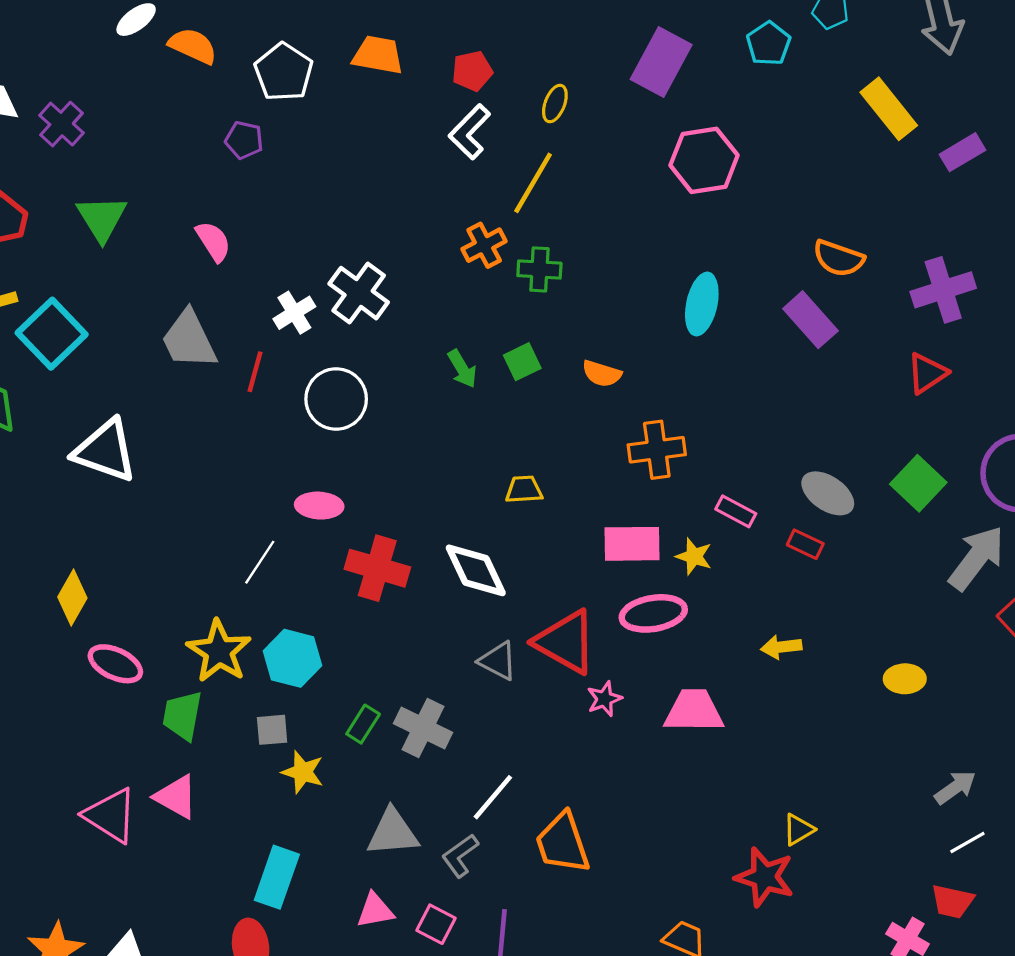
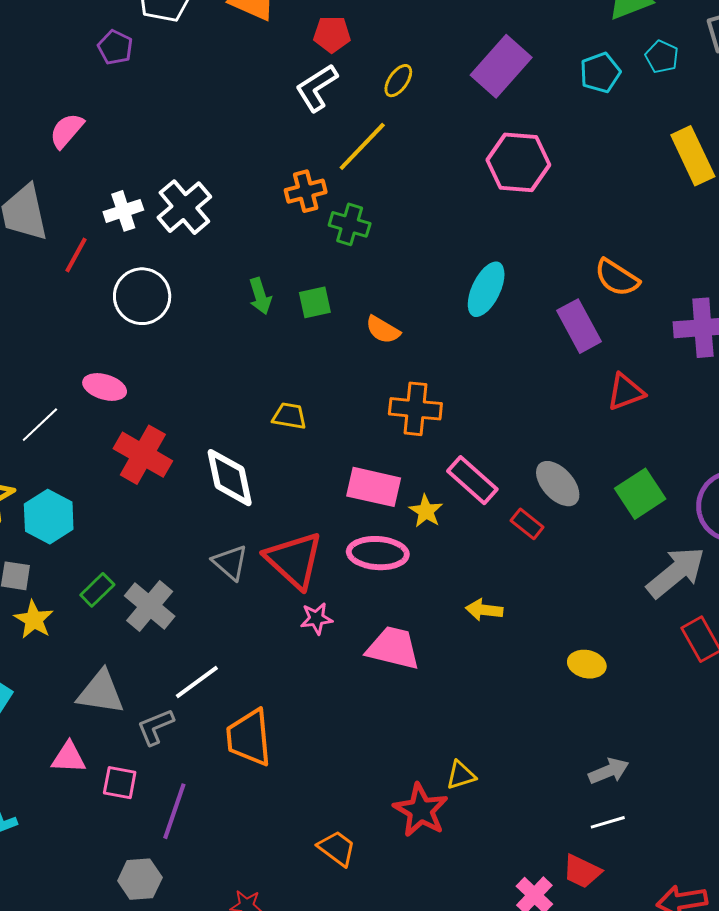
pink semicircle: (213, 241) -> (67, 131), turned -120
red triangle: (927, 373) -> (626, 392), moved
pink rectangle: (736, 511) -> (472, 480), size x1.4
pink square: (436, 924) -> (120, 783), turned -30

